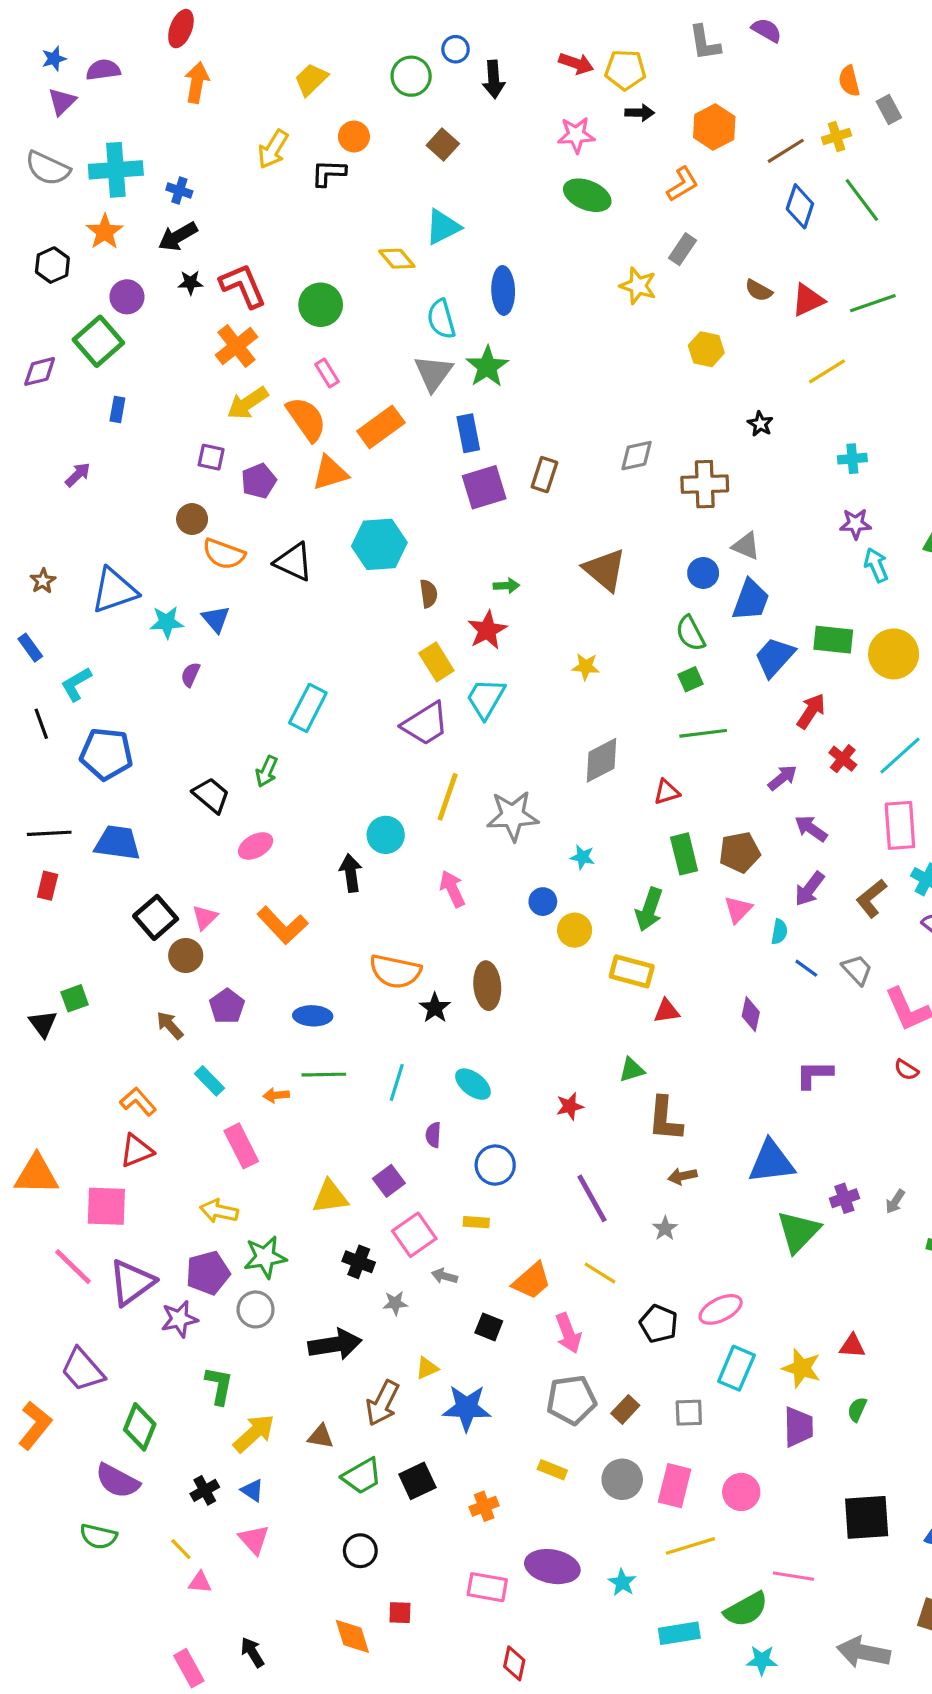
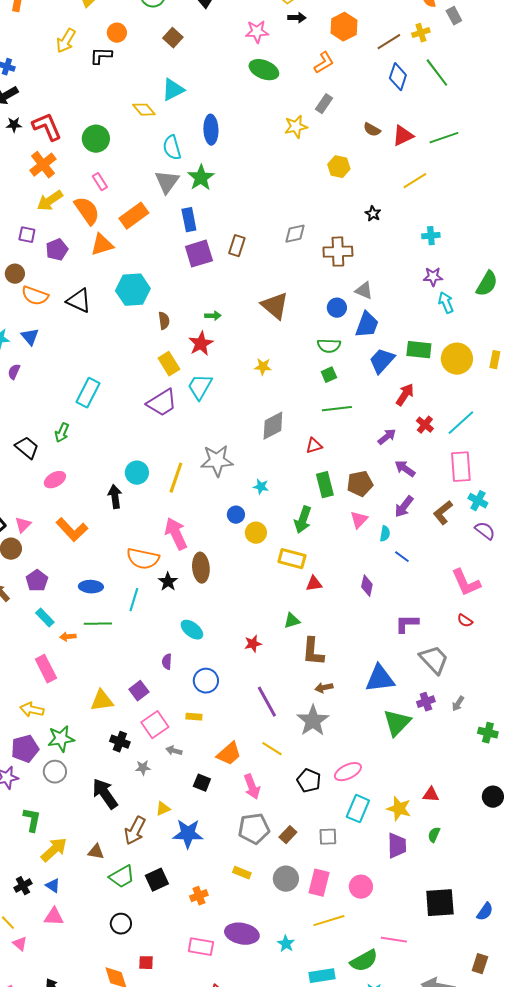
yellow star: (638, 286) -> (296, 127), turned -30
green semicircle: (690, 633) -> (329, 346), turned -60
yellow line: (448, 797) -> (176, 478), moved
pink arrow: (452, 889) -> (176, 534), moved, size x1.4
gray trapezoid: (857, 970) -> (434, 660), moved, size x1.5
cyan rectangle: (210, 1081) -> (45, 618), moved
cyan line: (397, 1082) -> (134, 600), moved
gray star: (665, 1228) -> (313, 721), size x2.0
black arrow: (335, 1344) -> (105, 794), turned -116
pink triangle: (254, 1540) -> (54, 917), turned -45
pink triangle: (200, 1582) -> (20, 944), turned 35

